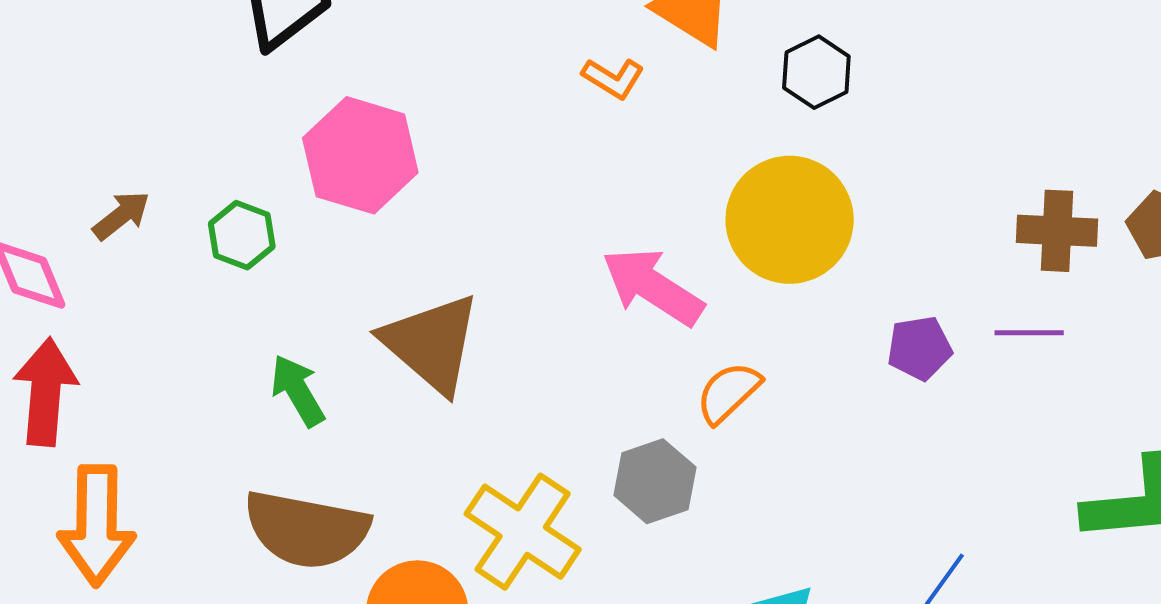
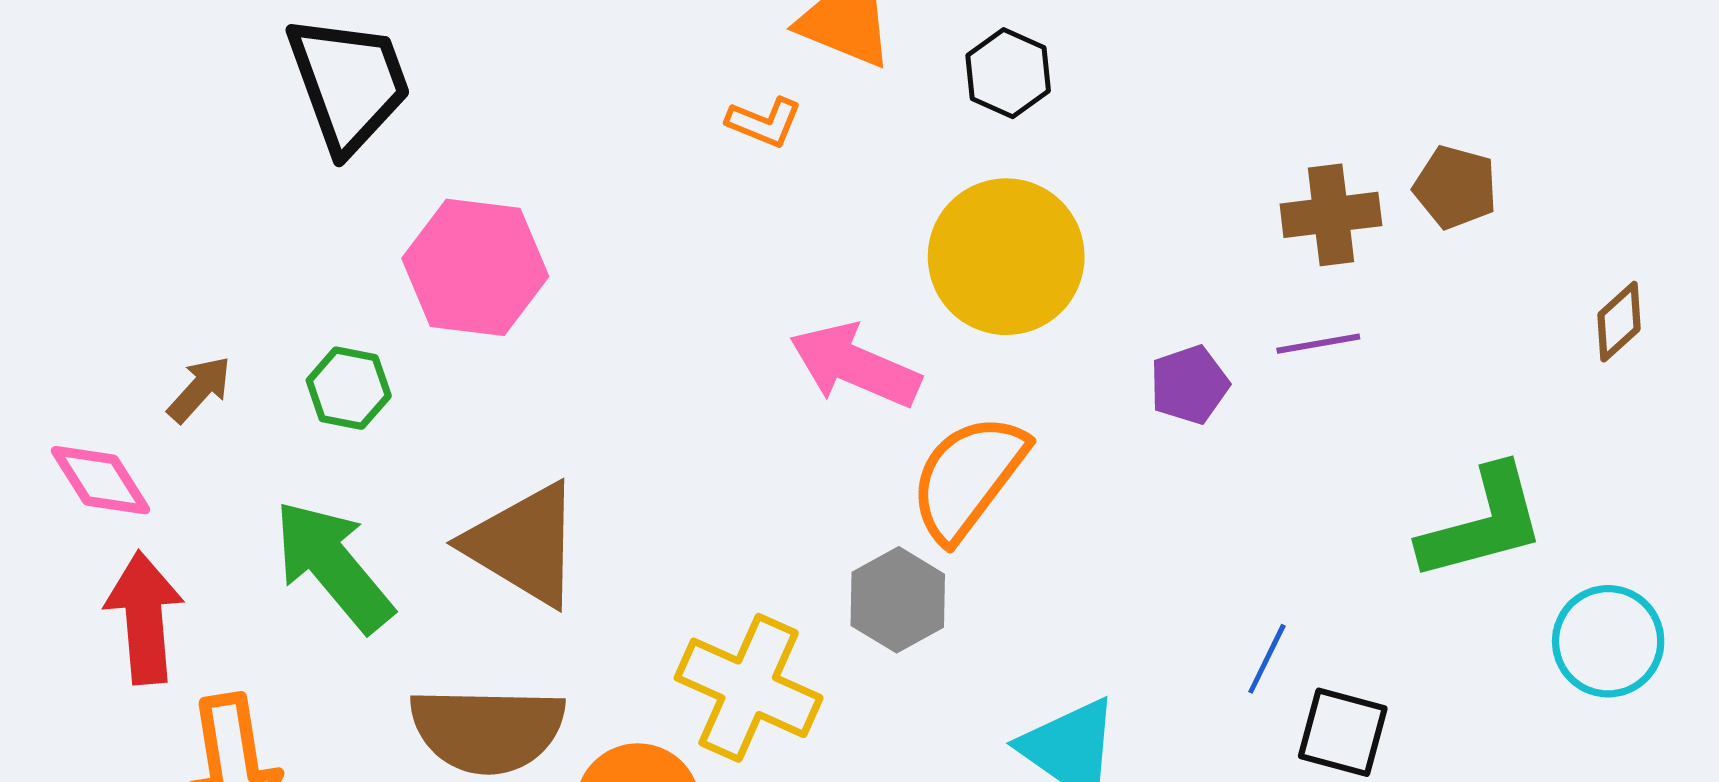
brown triangle: (431, 343) -> (524, 544), moved
green arrow: (298, 391) -> (333, 566), moved, size x1.6
orange semicircle: (728, 392) -> (968, 478), size x1.6

